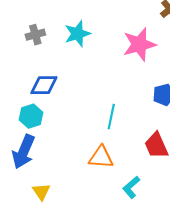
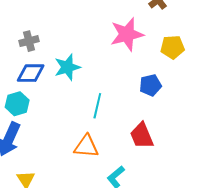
cyan star: (77, 34) -> (67, 67), moved
gray cross: (35, 35) -> (29, 41), moved

